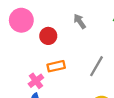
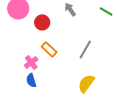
orange rectangle: (56, 66) -> (49, 49), turned 56

